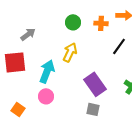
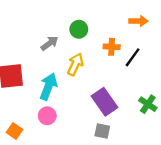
orange cross: (101, 23) -> (112, 47), moved
gray arrow: (28, 34) -> (50, 43), moved

